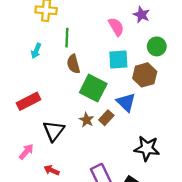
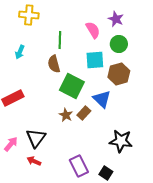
green line: (67, 38) -> (60, 40), moved
green circle: (157, 46) -> (119, 44), moved
black triangle: (54, 131) -> (36, 138), moved

